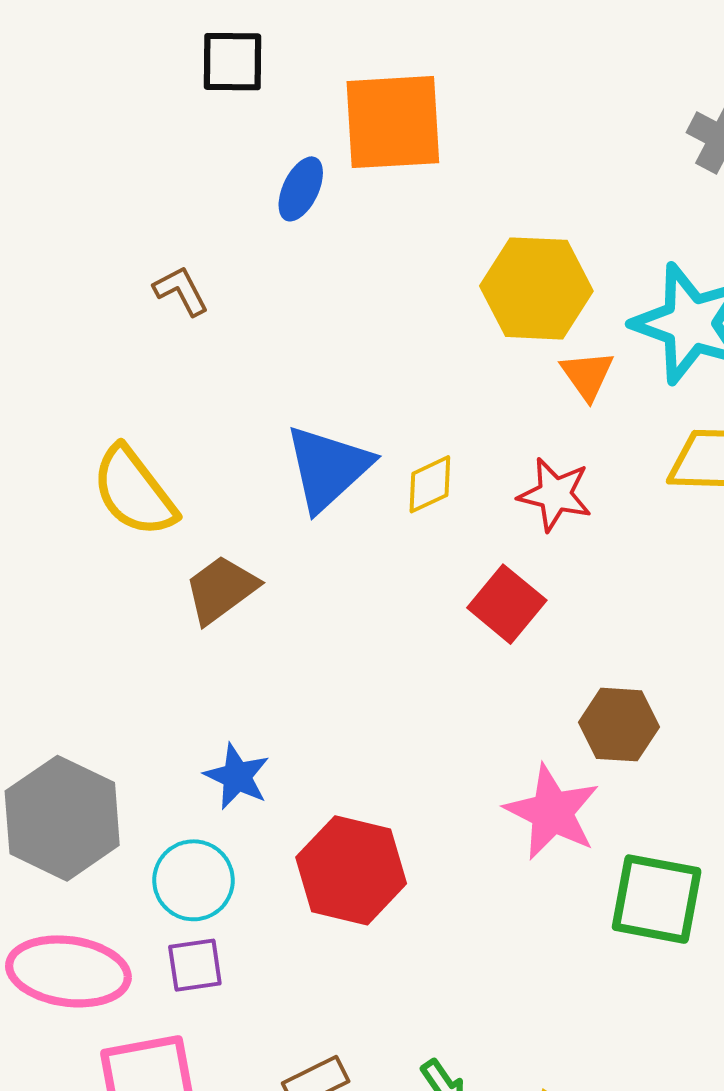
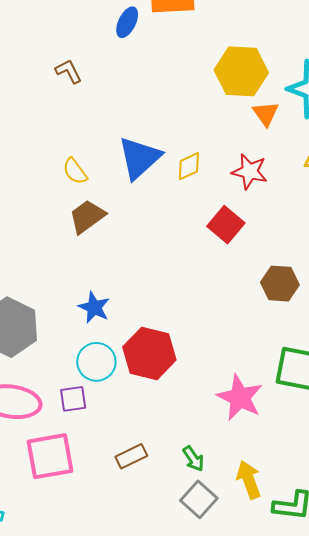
yellow semicircle: (134, 491) -> (75, 171), moved, size x0.6
pink star: (552, 812) -> (240, 398), moved
cyan circle: (193, 880) -> (96, 362), moved

